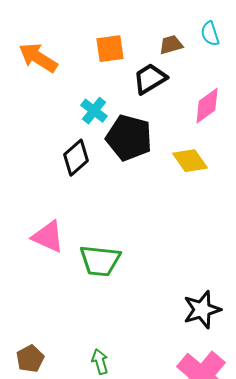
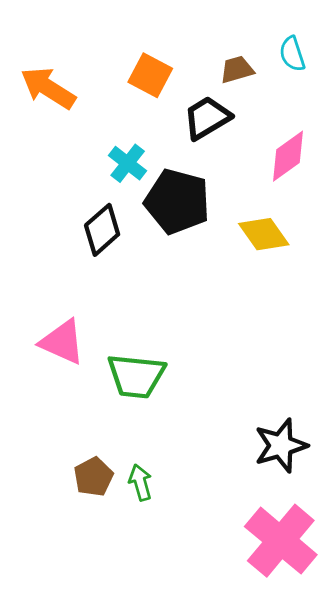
orange square: (110, 49) -> (150, 75), turned 36
brown pentagon: (30, 359) -> (94, 477), moved
green arrow: (100, 362) -> (140, 482), moved

